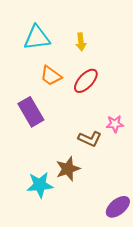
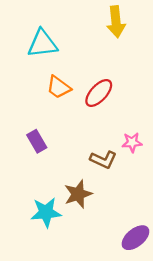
yellow arrow: (81, 42) -> (116, 22), moved, size x1.5
purple rectangle: (31, 112) -> (37, 141), moved, size x0.7

